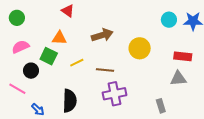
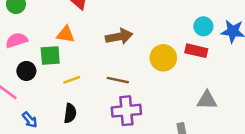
green square: (49, 56) -> (50, 56), turned -36
red rectangle: (183, 56) -> (196, 51), moved
yellow line: (77, 63) -> (72, 80), moved
black semicircle: (70, 101) -> (70, 113), size x0.7

